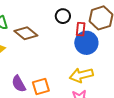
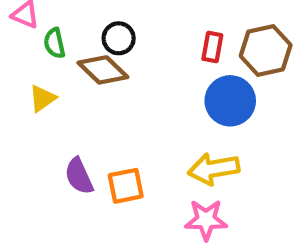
black circle: (63, 16) -> (119, 38), moved
red rectangle: (81, 29) -> (212, 47), moved

